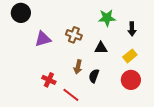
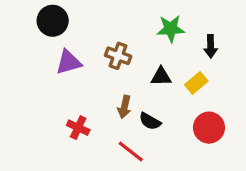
black circle: (21, 13) -> (53, 21), moved
yellow rectangle: (130, 56) -> (196, 83), moved
black semicircle: (94, 76) -> (150, 121), turned -80
red line: (71, 95) -> (131, 152), moved

